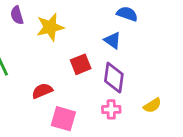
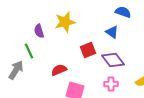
purple semicircle: (17, 15) -> (39, 31), moved
purple diamond: (114, 78) -> (113, 60), turned -45

